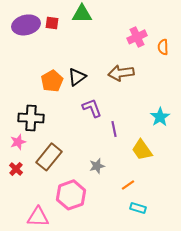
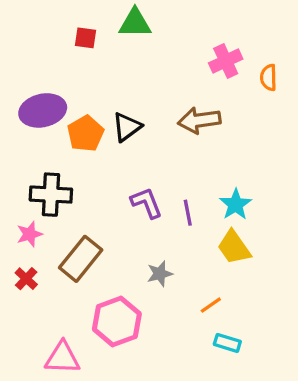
purple ellipse: (26, 25) -> (43, 110), moved
purple L-shape: (92, 108) -> (147, 203), moved
cyan star: (160, 117) -> (236, 204), moved

